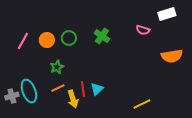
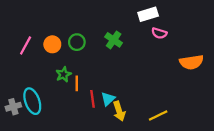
white rectangle: (167, 14) -> (148, 14), moved
orange line: (58, 88) -> (77, 83), moved, turned -64
yellow arrow: (73, 99) -> (119, 111), moved

